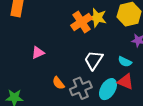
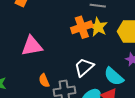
pink triangle: (38, 53) -> (32, 46), size x1.6
cyan semicircle: (125, 62) -> (114, 76), size x1.5

